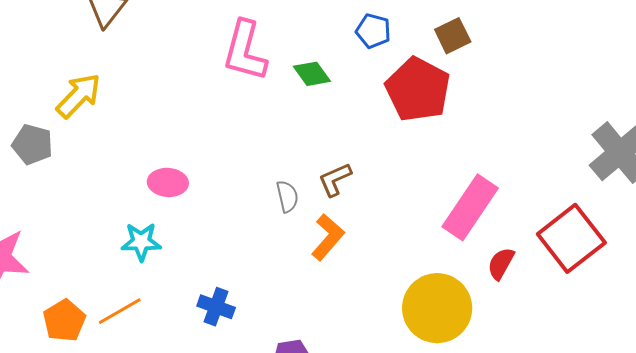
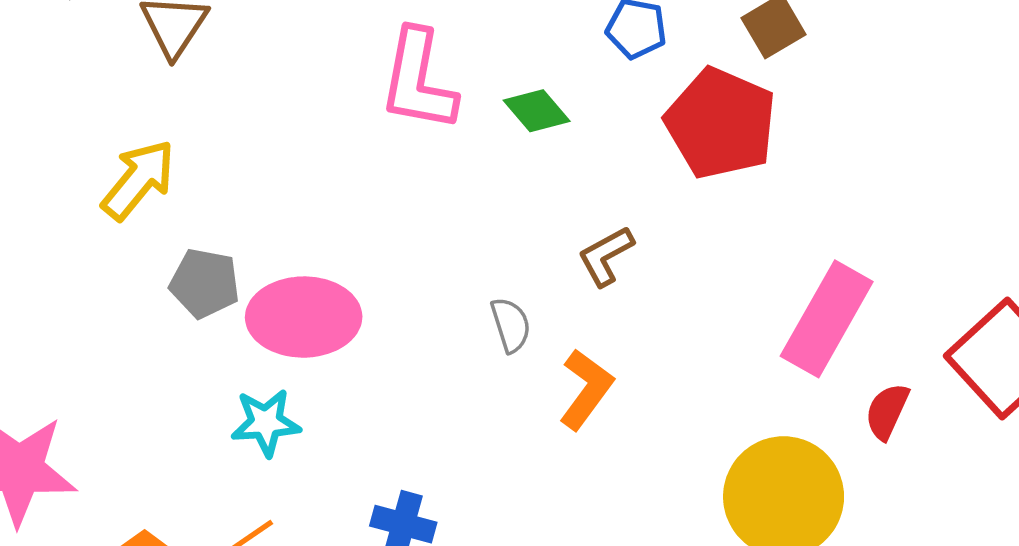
gray pentagon: (32, 144) -> (205, 283), moved
brown L-shape: (335, 179) -> (606, 256), moved
pink ellipse: (168, 182) -> (304, 317), size x1.6

